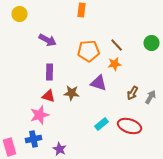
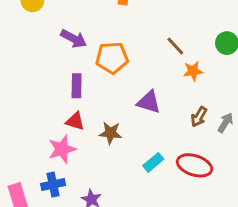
orange pentagon: (89, 51) -> (112, 58), moved
orange star: (115, 64) -> (193, 71), moved
brown star: (72, 93) -> (110, 133), moved

